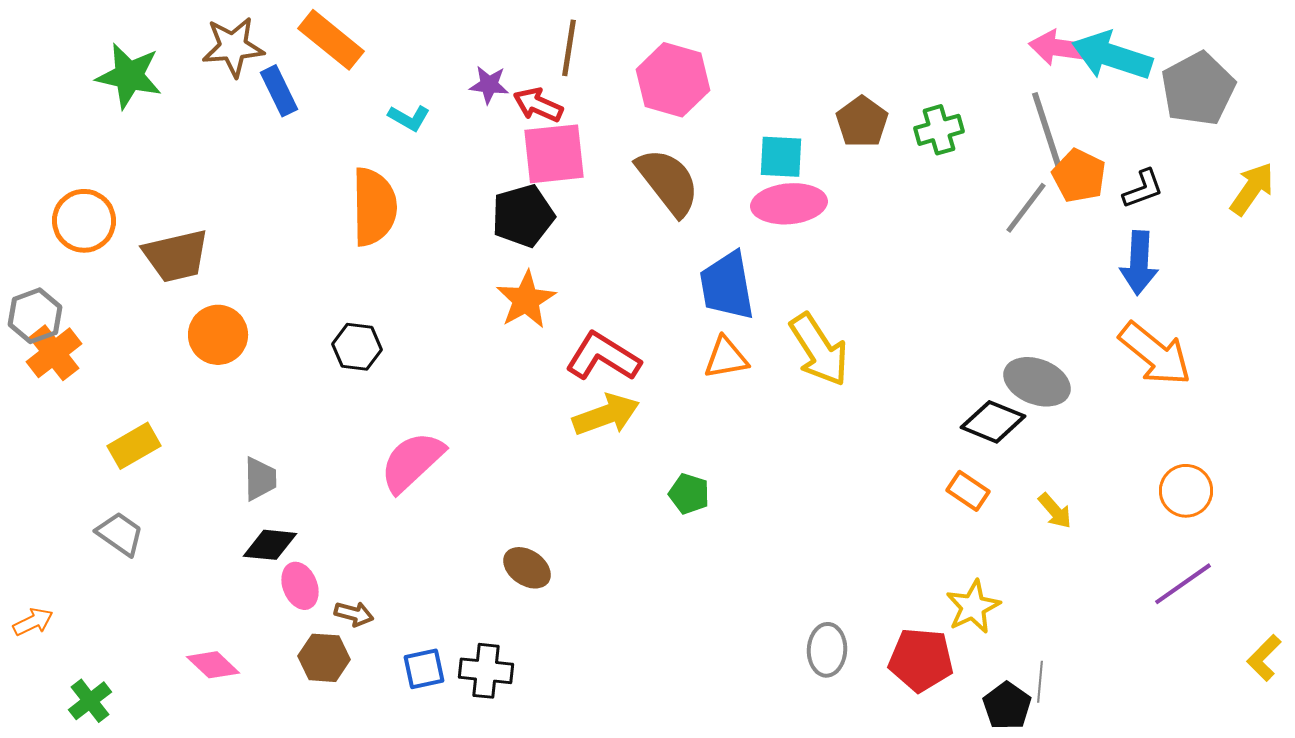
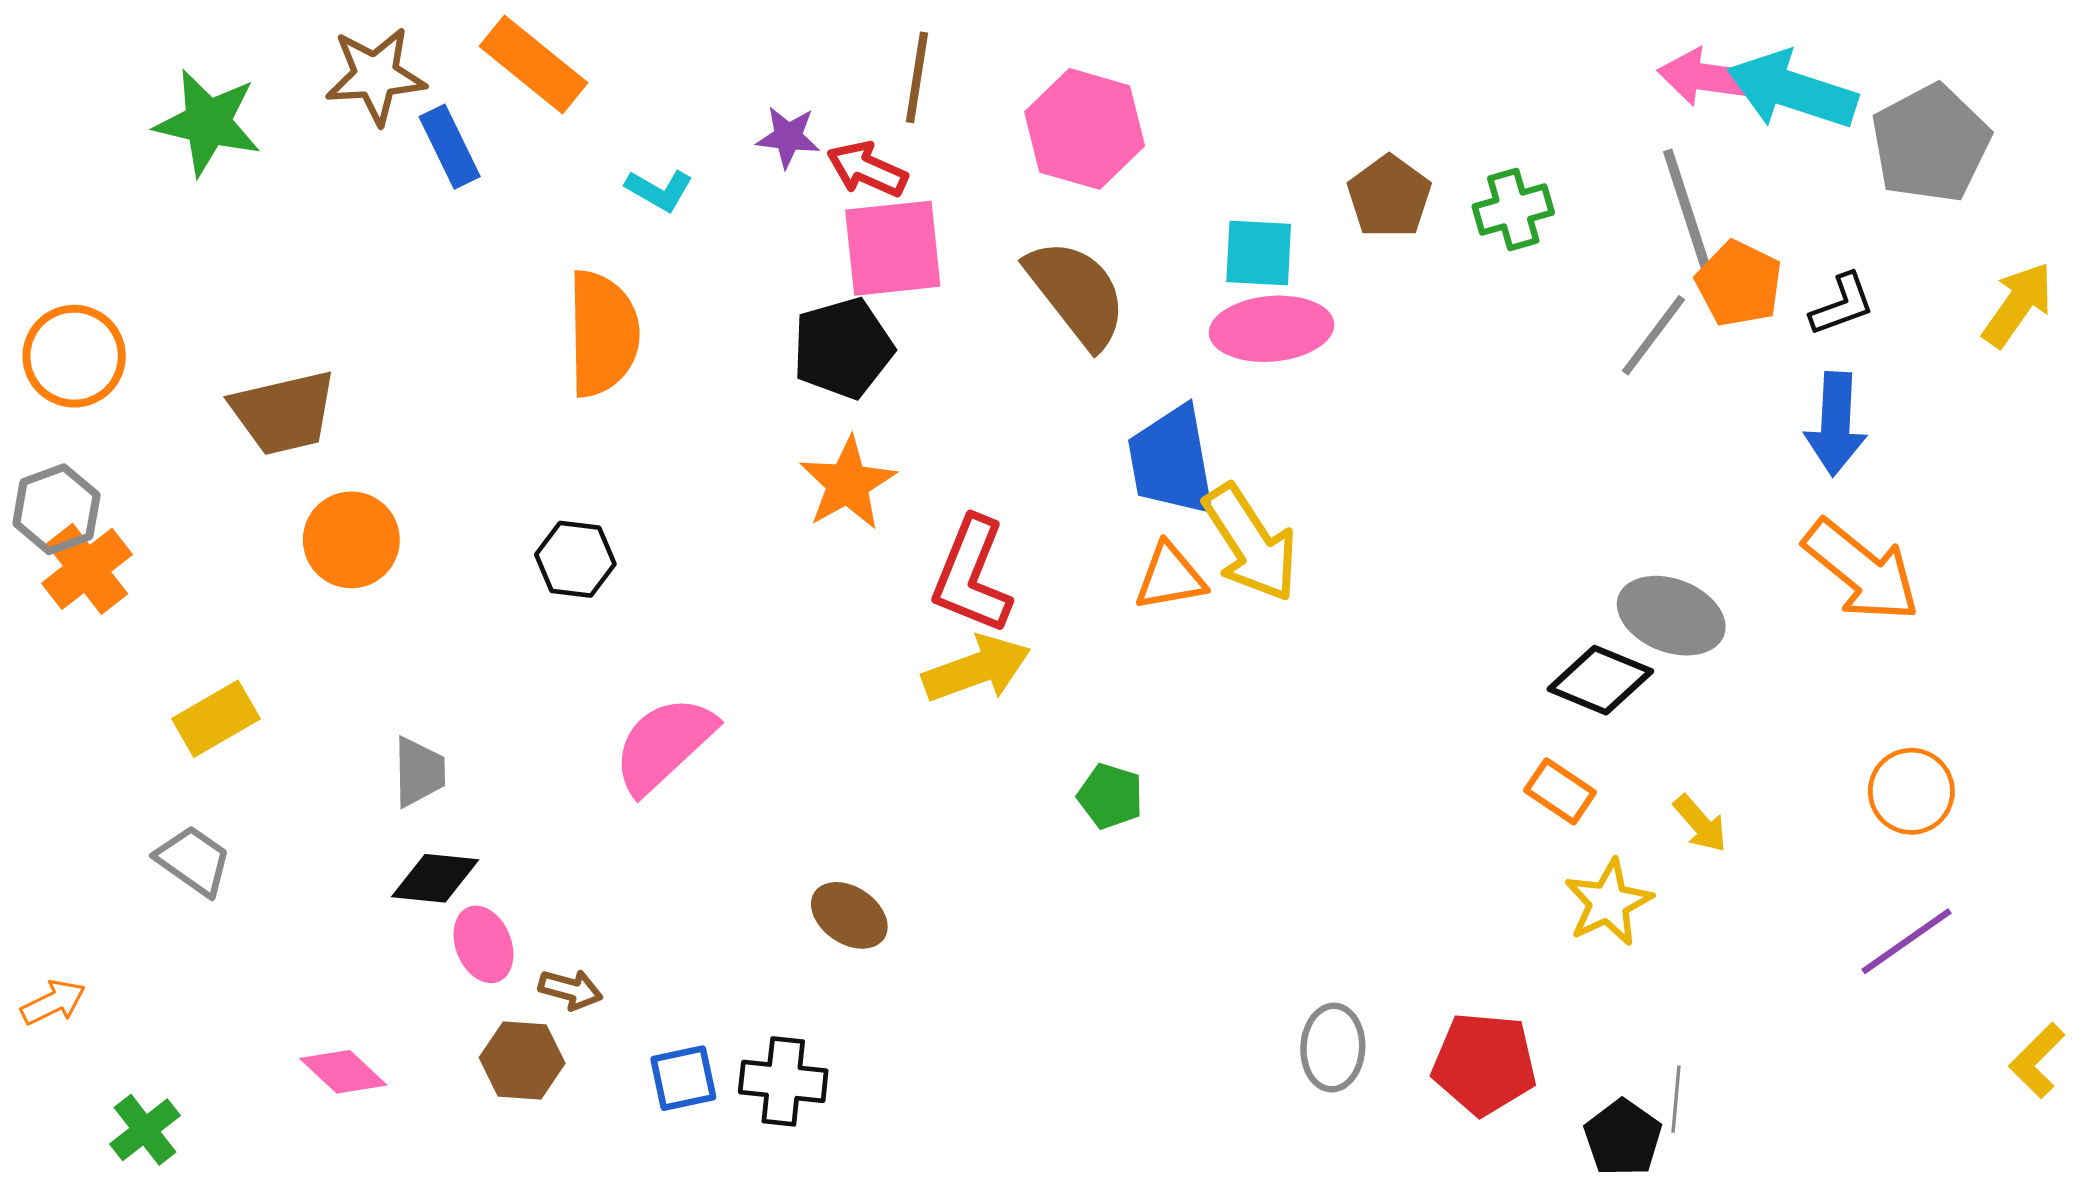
orange circle: (84, 221) -> (74, 356), moved
yellow arrow: (819, 350) -> (1251, 543), moved
red L-shape: (603, 357) -> (972, 575), turned -100
yellow star: (973, 607) -> (1608, 902), moved

